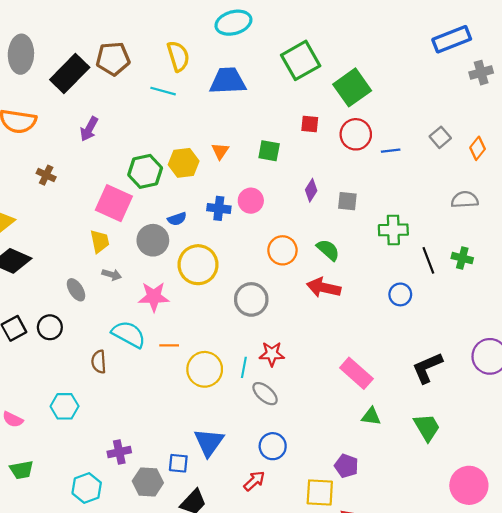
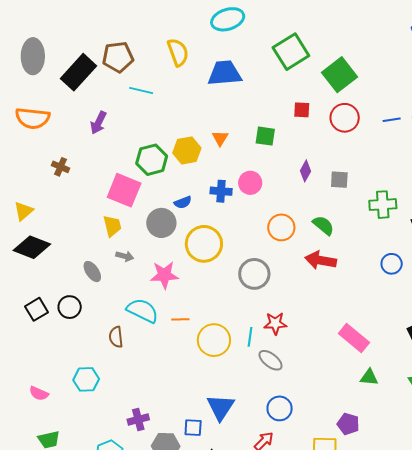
cyan line: (163, 91) -> (141, 90), moved
blue line: (391, 151) -> (392, 120), moved

